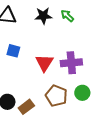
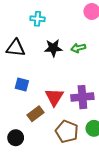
green arrow: (67, 16) -> (78, 48), turned -56
brown rectangle: (26, 107) -> (35, 114), moved

